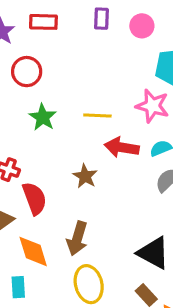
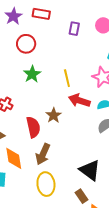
purple rectangle: (101, 19) -> (74, 29), moved
yellow line: (97, 115) -> (67, 78), turned 66
red semicircle: (34, 198) -> (33, 127), moved

